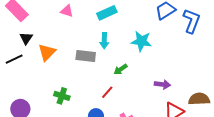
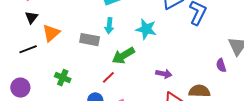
black line: (14, 59) -> (28, 49), moved
green arrow: (121, 69) -> (123, 56), size x1.6

